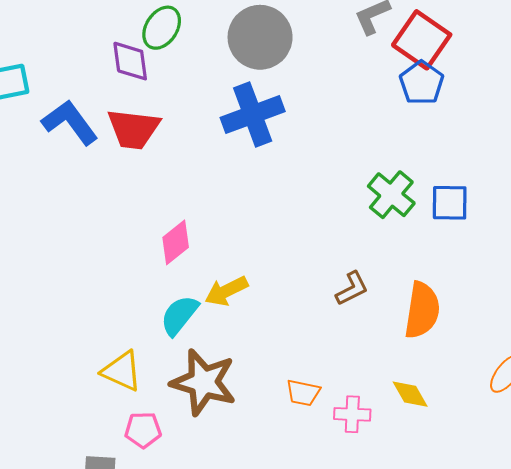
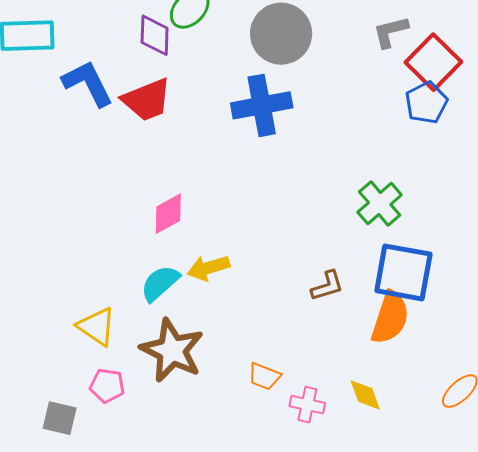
red trapezoid: (133, 129) -> (147, 100), turned -38
blue square: (450, 203) -> (403, 272), moved, size x1.6

